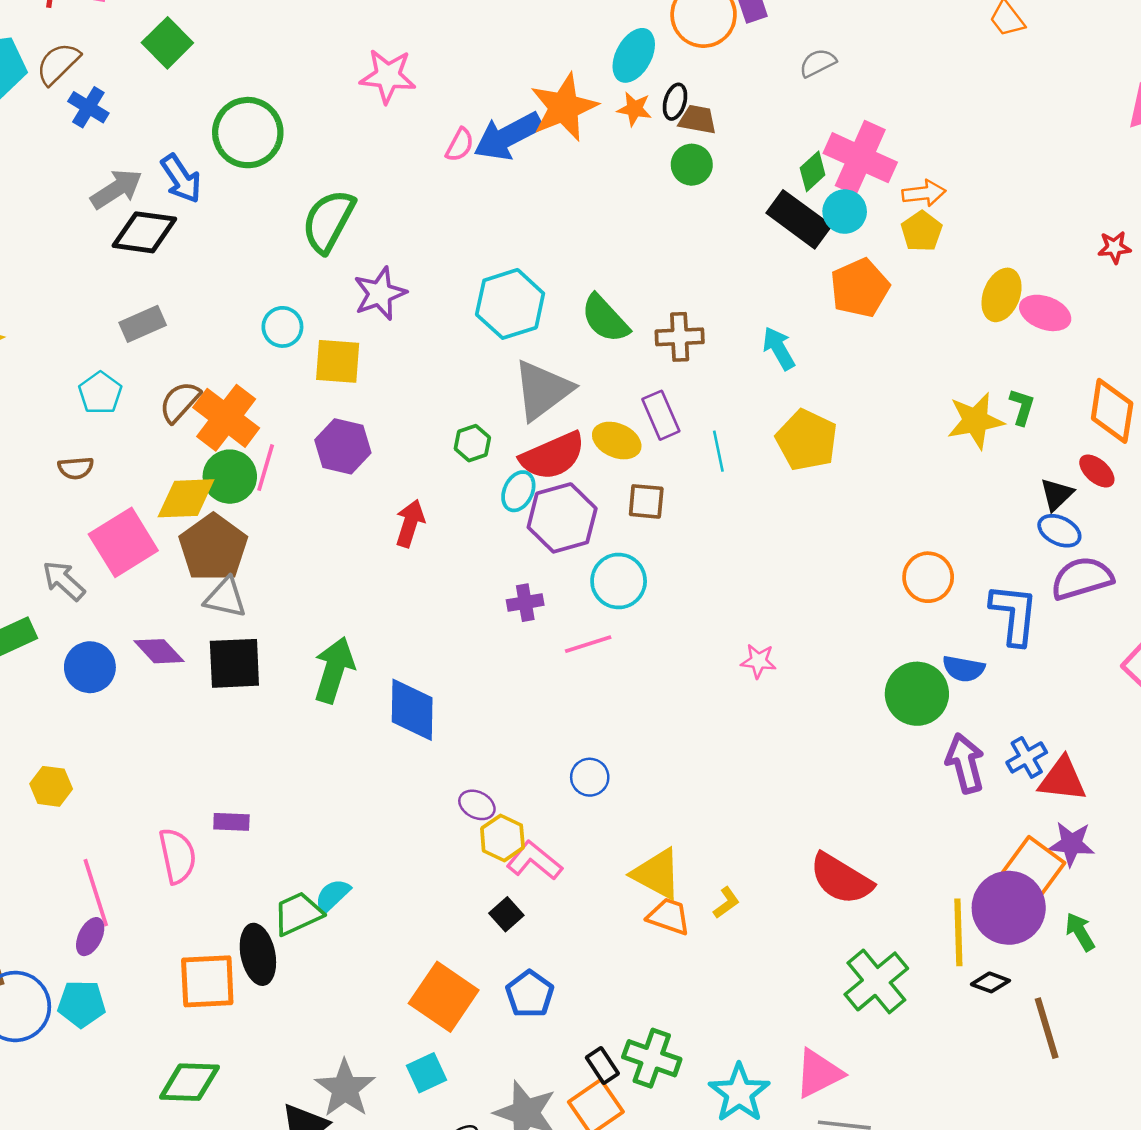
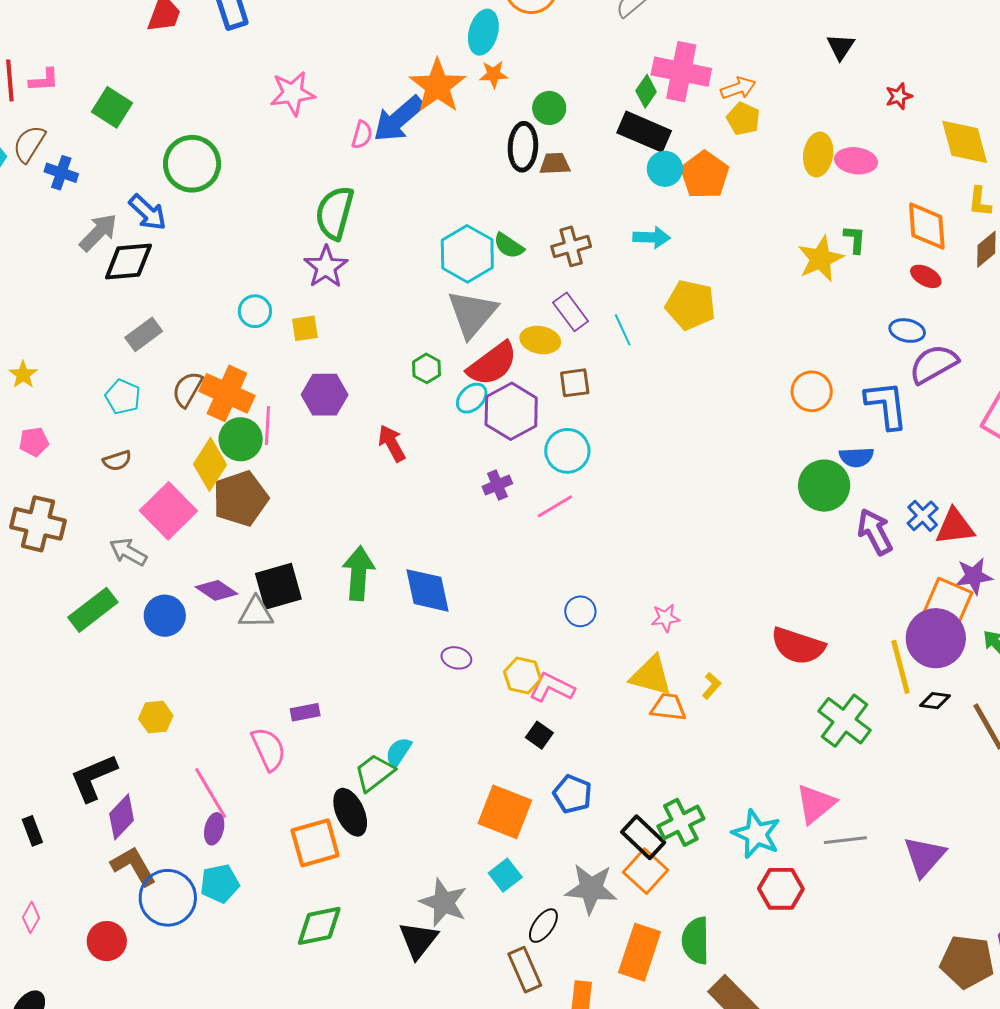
black ellipse: (675, 102) -> (523, 147), moved, size x1.6
brown trapezoid: (698, 119) -> (555, 164), moved
cyan circle: (845, 212) -> (665, 169), moved
green semicircle: (328, 221) -> (335, 213), moved
cyan hexagon: (510, 304) -> (467, 254), moved
green semicircle: (605, 319) -> (509, 246), size x0.7
cyan arrow: (779, 348) -> (652, 237), turned 135
yellow square: (338, 361) -> (305, 328), size x0.7
cyan ellipse: (518, 491) -> (472, 398), turned 32
black triangle: (1057, 494) -> (841, 47), moved
yellow diamond: (186, 498) -> (210, 464), turned -42
red arrow: (410, 523) -> (392, 443), turned -33
brown pentagon: (213, 548) -> (240, 499), turned 30
gray triangle: (225, 598) -> (256, 613), moved
pink star: (759, 661) -> (665, 618), moved
purple ellipse: (477, 805) -> (456, 658), moved
green cross: (652, 1058) -> (681, 822), turned -33
black rectangle: (602, 1066) -> (643, 837), size x1.5

